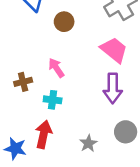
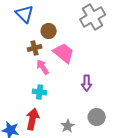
pink trapezoid: (114, 50) -> (64, 53), moved
brown cross: (23, 82) -> (35, 48), moved
purple arrow: (113, 88) -> (87, 83), size x0.7

